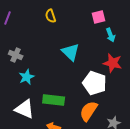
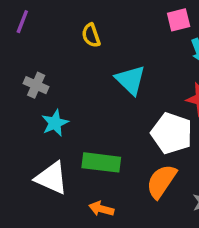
yellow semicircle: (51, 16) -> (91, 35), moved

